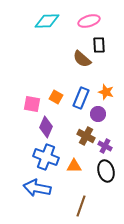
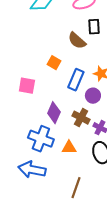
orange square: (56, 97) -> (54, 63), moved
purple diamond: (46, 127) -> (54, 113), moved

